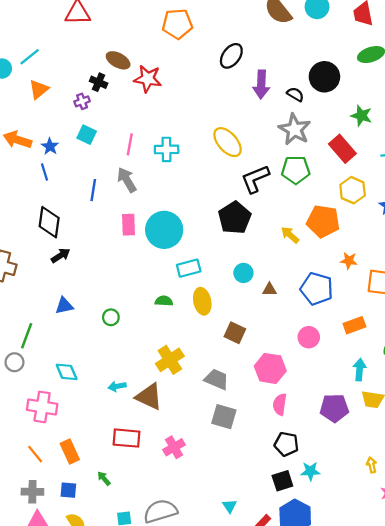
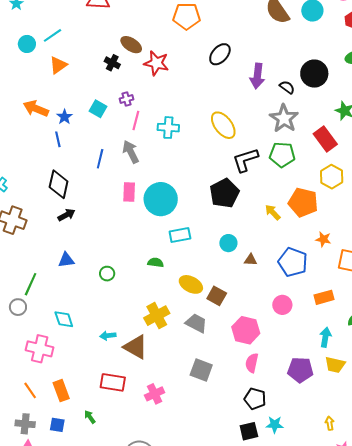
black ellipse: (231, 56) -> (220, 54), moved
purple cross: (82, 101) -> (126, 99), moved
yellow ellipse: (202, 301) -> (191, 284), moved, turned -55
gray trapezoid: (216, 379) -> (196, 323), moved

